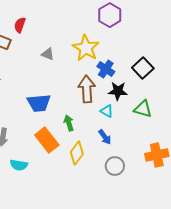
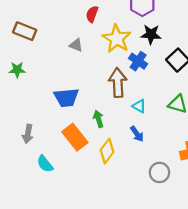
red semicircle: (20, 25) -> (92, 14), moved
black star: (118, 91) -> (151, 34), moved
cyan semicircle: (19, 165) -> (45, 164), turned 42
gray circle: (115, 166) -> (159, 172), moved

